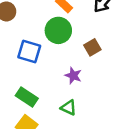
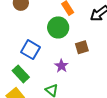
blue square: (29, 52) -> (31, 50), moved

